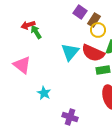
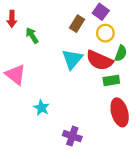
purple square: (80, 12) -> (101, 12), moved
brown rectangle: (94, 20) -> (77, 24), moved
red arrow: (28, 25) -> (12, 19), moved, turned -72

